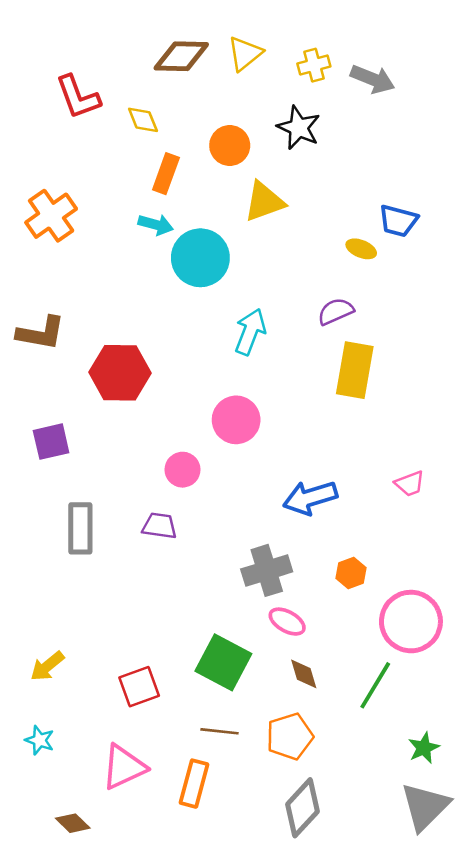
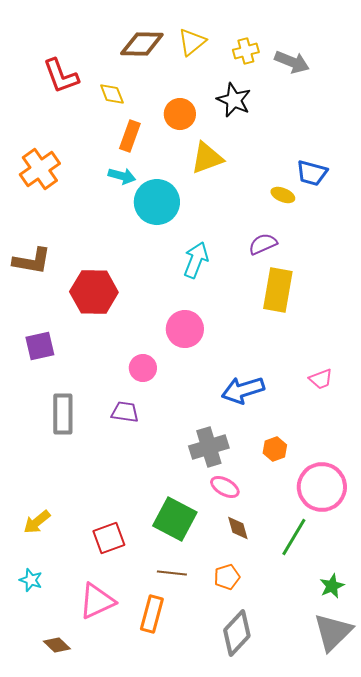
orange pentagon: (290, 736) -> (227, 577), size x0.7

